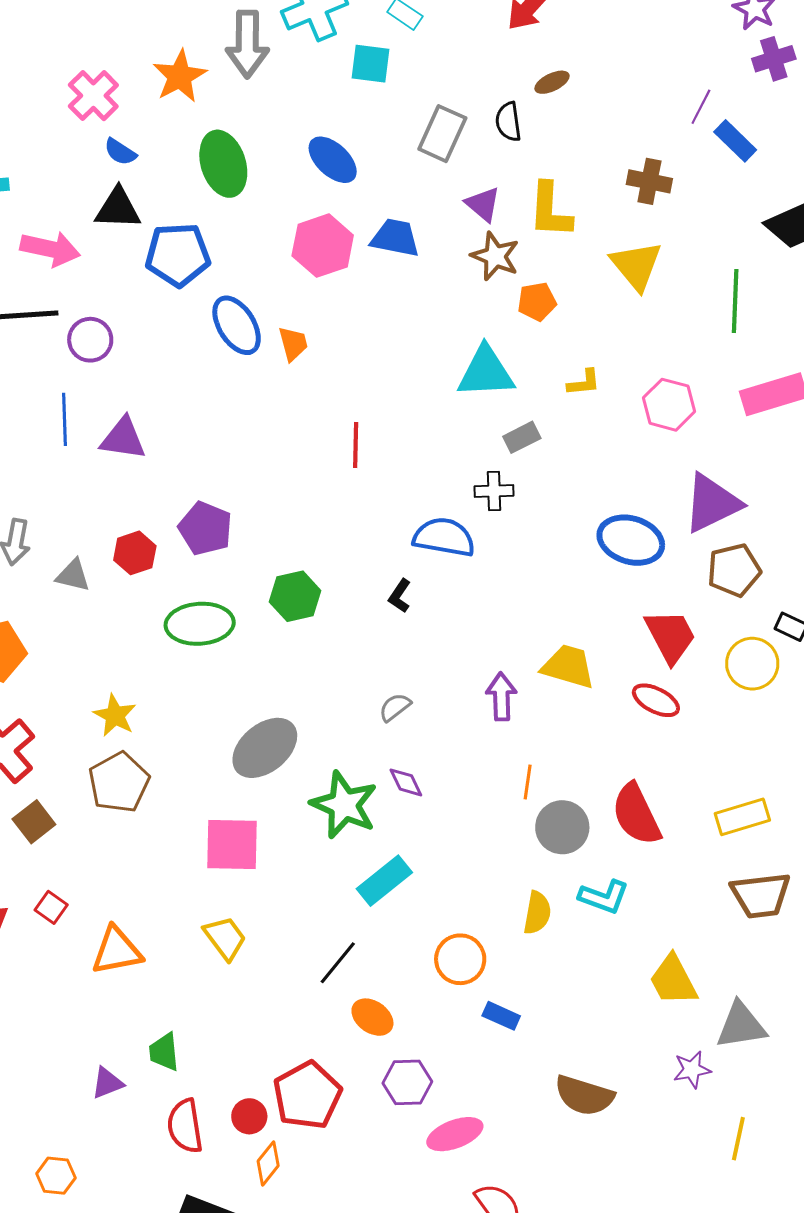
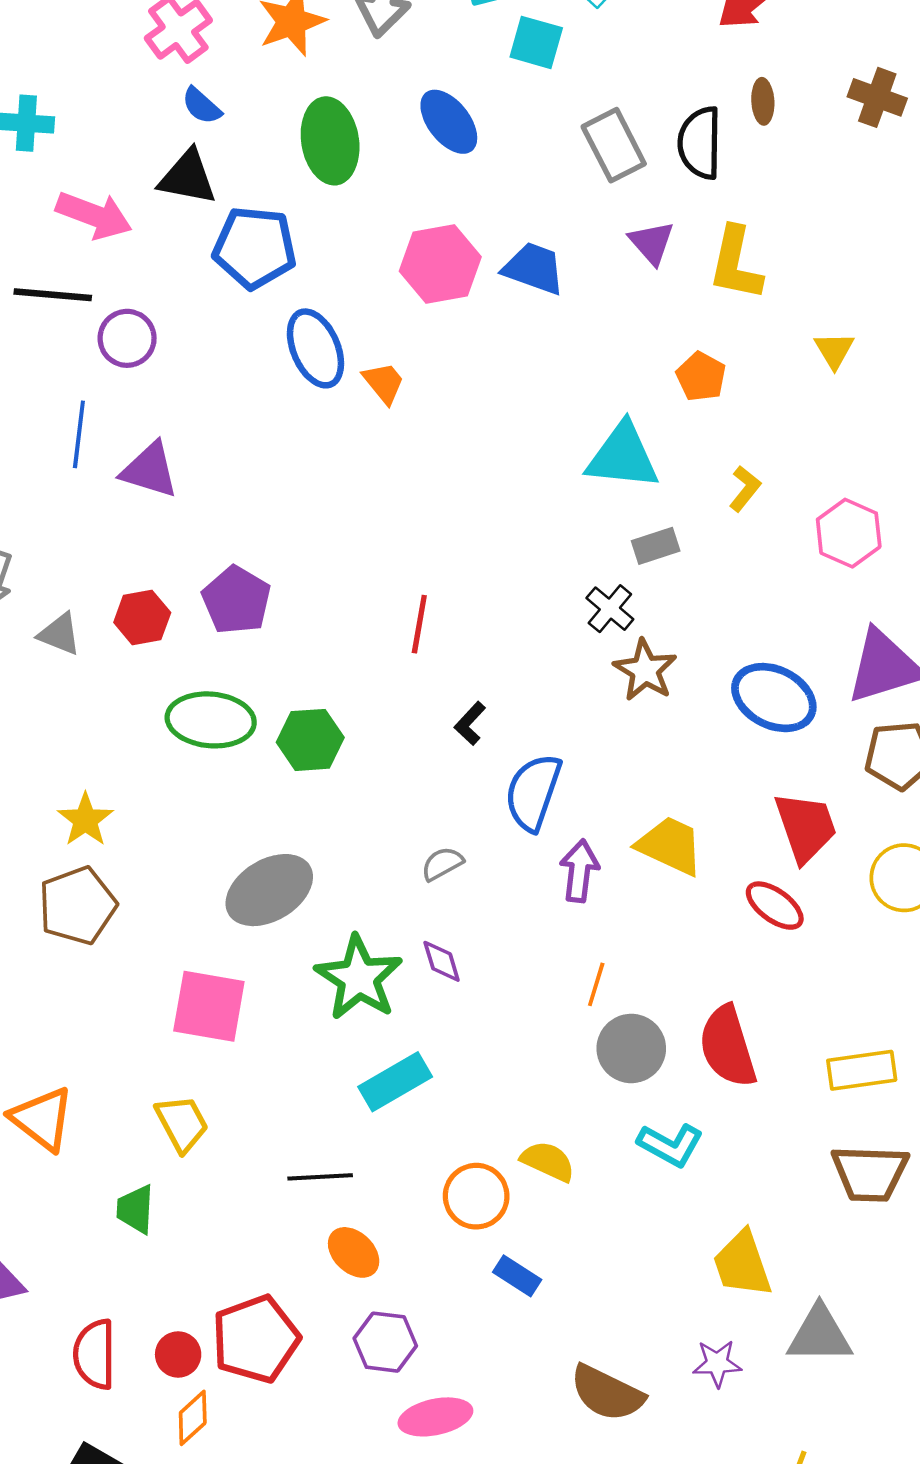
brown ellipse: (552, 82) -> (763, 101), turned -76
black semicircle: (508, 122) -> (700, 143), size x1.4
gray rectangle: (442, 134) -> (614, 145), turned -60
blue ellipse: (333, 160) -> (449, 122), moved
brown cross: (649, 181) -> (877, 97), moved
brown star: (495, 256) -> (645, 670), moved
yellow triangle: (636, 266) -> (834, 350), size x0.6
orange pentagon: (537, 302) -> (701, 377), turned 30
orange trapezoid: (293, 344) -> (384, 383), turned -33
yellow L-shape: (584, 383) -> (745, 489), turned -54
red line: (356, 445) -> (419, 624), moved
black cross: (494, 491) -> (610, 609), turned 33
blue semicircle: (444, 537) -> (533, 792), moved, turned -90
green hexagon: (295, 596) -> (310, 740), moved
yellow semicircle: (537, 913) -> (548, 1161), moved, turned -84
orange triangle: (117, 951) -> (42, 1119), turned 40
black line: (338, 963) -> (320, 1177), turned 39
green trapezoid: (164, 1052) -> (135, 1209), moved
purple star: (692, 1070) -> (717, 1363), moved

